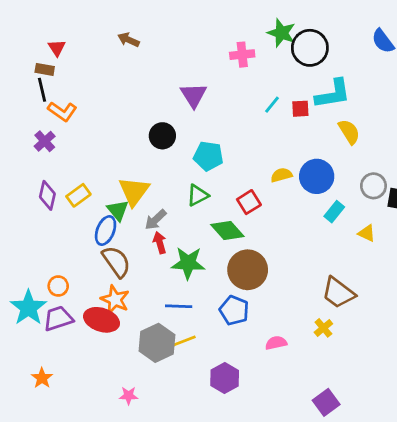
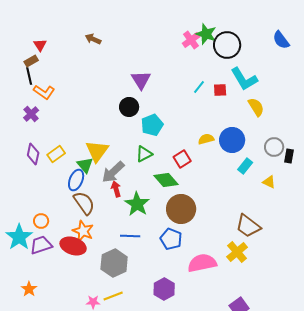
pink cross: (242, 55) -> (191, 40), moved, turned -30
brown rectangle: (45, 69) -> (31, 61), turned -40
cyan L-shape: (333, 94) -> (244, 79), turned 68
black circle: (162, 136) -> (129, 107), moved
cyan pentagon: (208, 156) -> (152, 125), turned -30
gray arrow: (156, 220) -> (113, 172), size x1.4
green star: (188, 263) -> (137, 204), turned 30
yellow cross: (323, 328) -> (237, 252), size x1.5
yellow line: (183, 341) -> (113, 296), moved
pink semicircle: (276, 343) -> (202, 263), size x1.8

